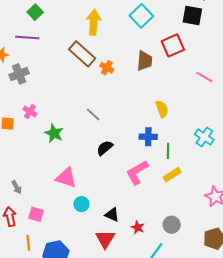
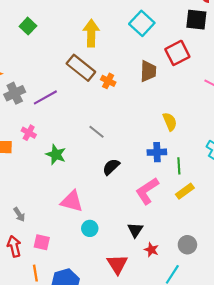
purple line: (27, 38) -> (45, 97), moved, turned -30
black triangle: (112, 215) -> (135, 230), moved, turned 42

